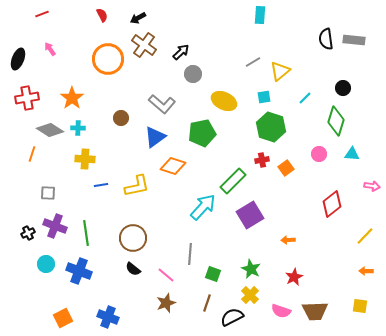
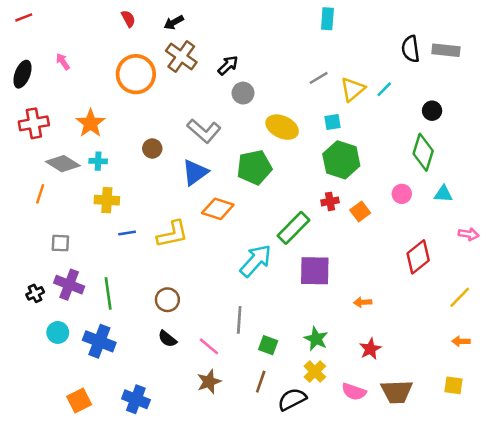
red line: (42, 14) -> (24, 17), moved
cyan line: (305, 98) -> (384, 89), moved
purple square: (250, 215) -> (315, 271), turned 32
brown circle: (133, 238) -> (167, 300), size x0.7

